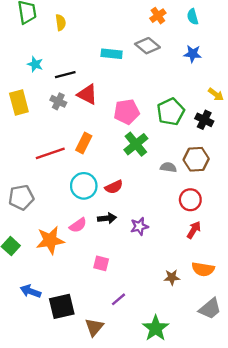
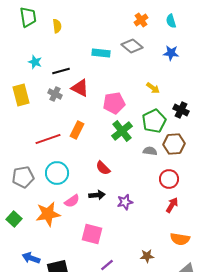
yellow arrow: (216, 94) -> (153, 88), moved
green pentagon: (171, 112) -> (154, 121), moved
cyan circle: (84, 186) -> (57, 173), moved
red semicircle: (114, 187) -> (103, 168), turned 70
pink square: (101, 263) -> (92, 234), size x1.5
brown star: (172, 277) -> (147, 256), moved

